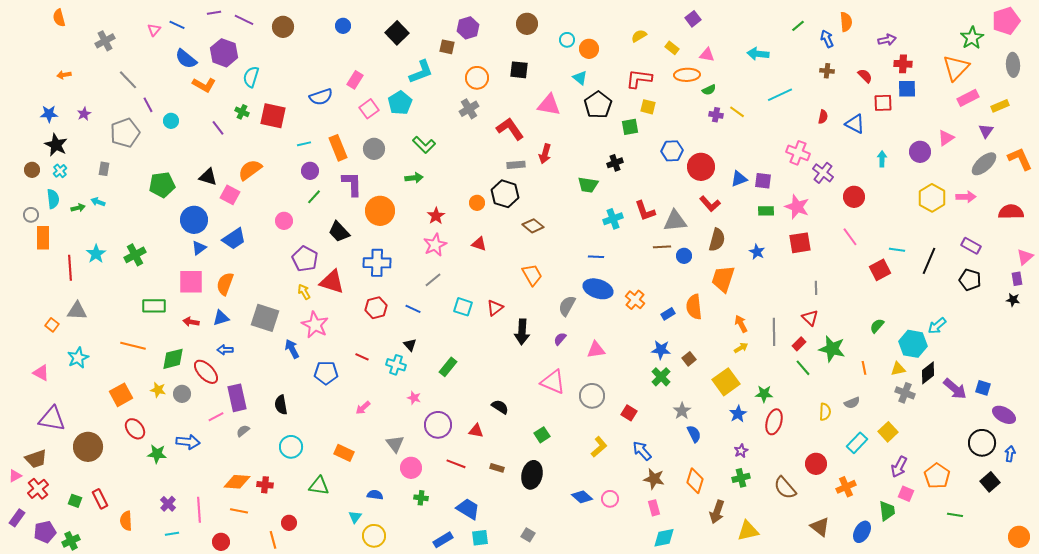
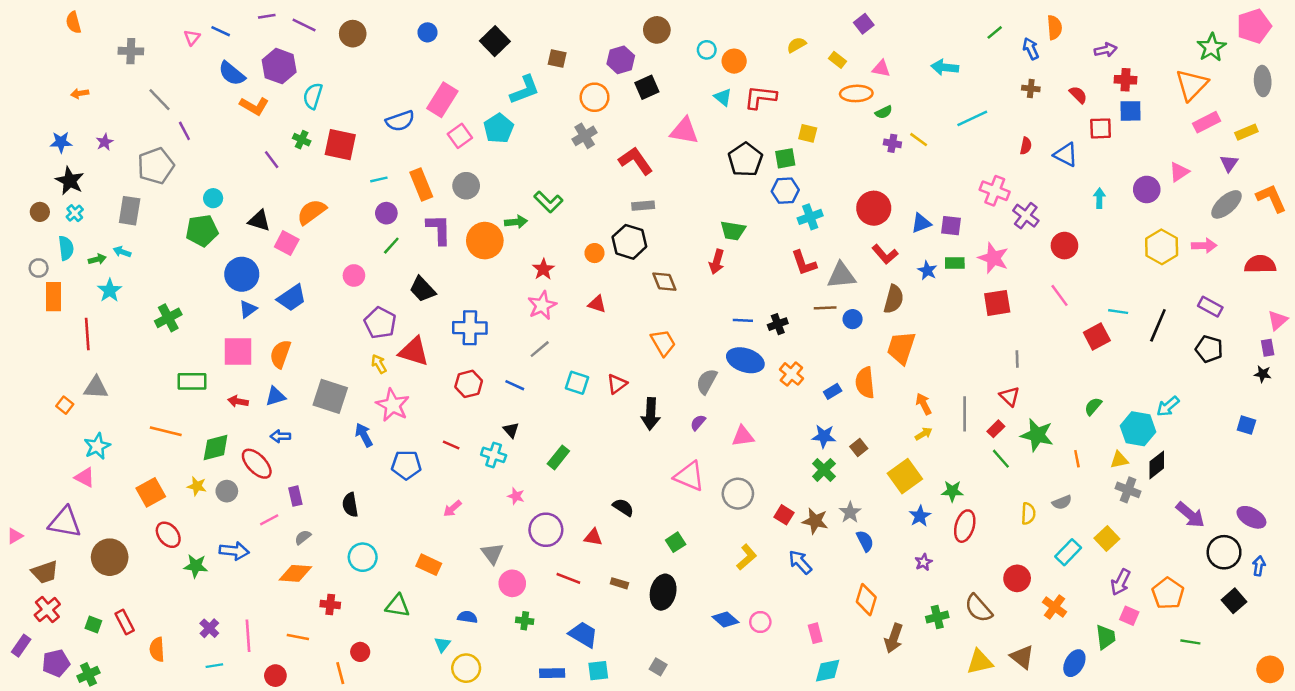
purple hexagon: (468, 28) -> (621, 60), moved
gray cross: (105, 41) -> (131, 51), turned 30
black square: (519, 70) -> (647, 87), turned -30
red L-shape: (639, 79) -> (760, 97), moved
pink rectangle: (355, 80) -> (442, 100), size x1.5
black pentagon: (598, 105) -> (745, 160), moved
cyan circle: (171, 121) -> (213, 198), moved
green L-shape: (424, 145) -> (548, 202), moved
blue hexagon: (672, 151) -> (785, 191), moved
red arrow: (545, 154) -> (717, 262), moved
black cross: (615, 163) -> (778, 324), moved
gray rectangle: (104, 169) -> (130, 211), size x1.6
orange circle: (380, 211) -> (485, 241), moved
cyan cross: (613, 219) -> (810, 217), moved
brown diamond: (533, 226) -> (664, 282), turned 30
blue star: (757, 252) -> (927, 270), moved
cyan star: (96, 254) -> (110, 290), moved
pink triangle: (41, 373) -> (85, 477), moved
blue square: (983, 388) -> (1246, 425), moved
purple arrow: (955, 389) -> (1190, 515), moved
purple rectangle: (237, 398) -> (295, 496), size x0.6
pink triangle: (15, 476) -> (15, 536), moved
green cross: (741, 478) -> (937, 617), moved
brown star: (654, 479) -> (815, 521), moved
orange diamond: (237, 482) -> (295, 573), moved
orange cross: (846, 487) -> (1054, 607), turned -30
yellow triangle: (748, 531) -> (980, 662), moved
blue rectangle: (443, 540) -> (552, 673), turned 30

